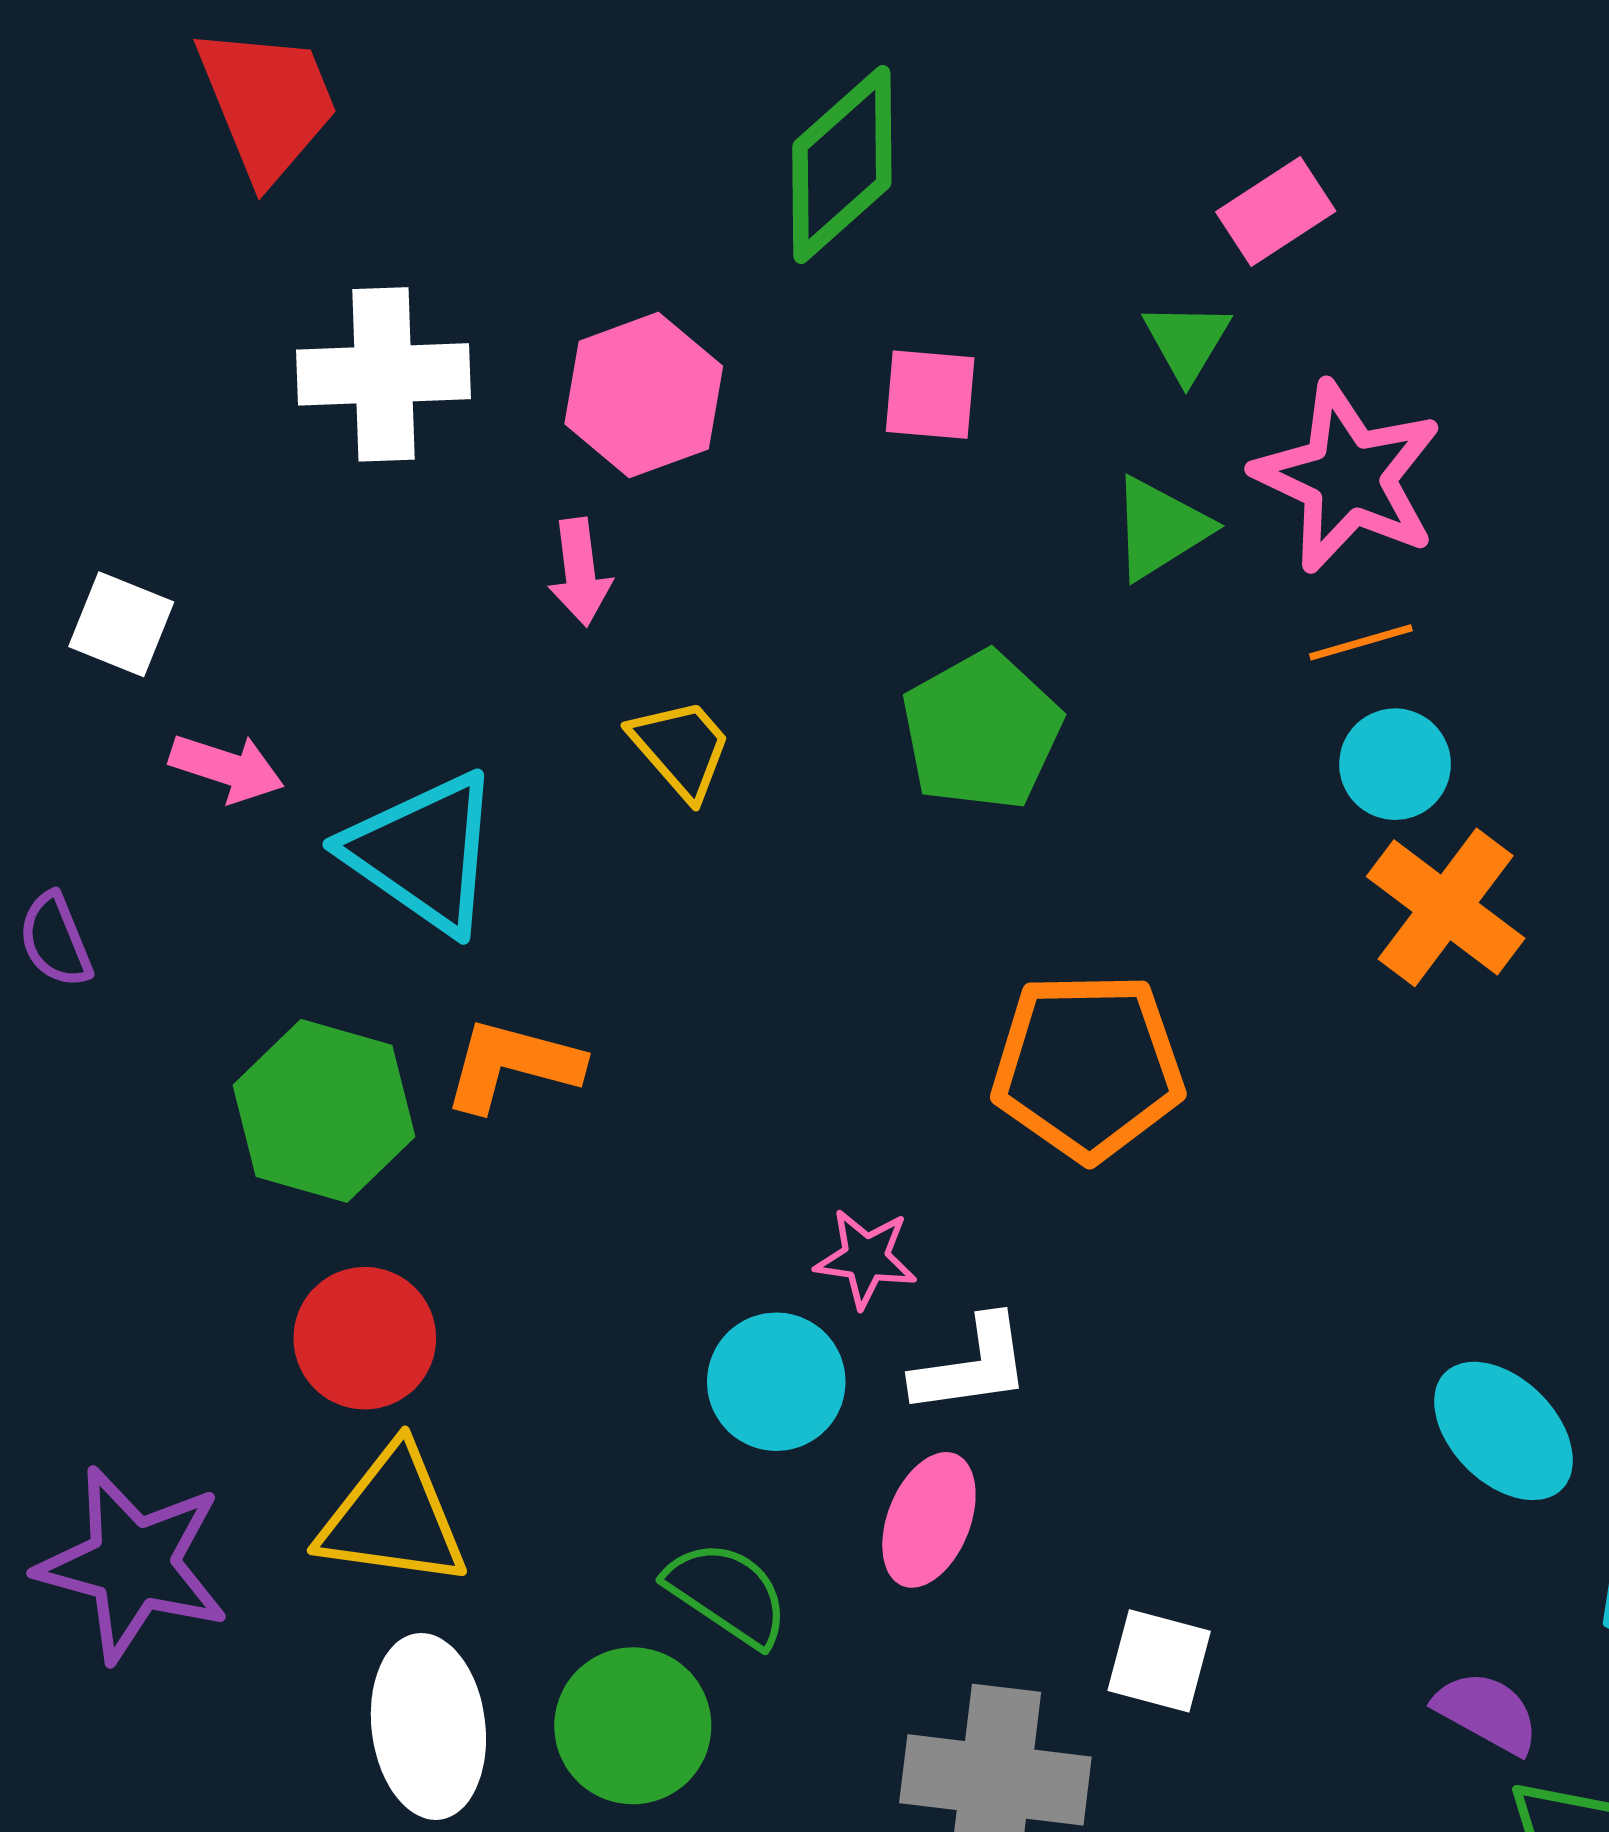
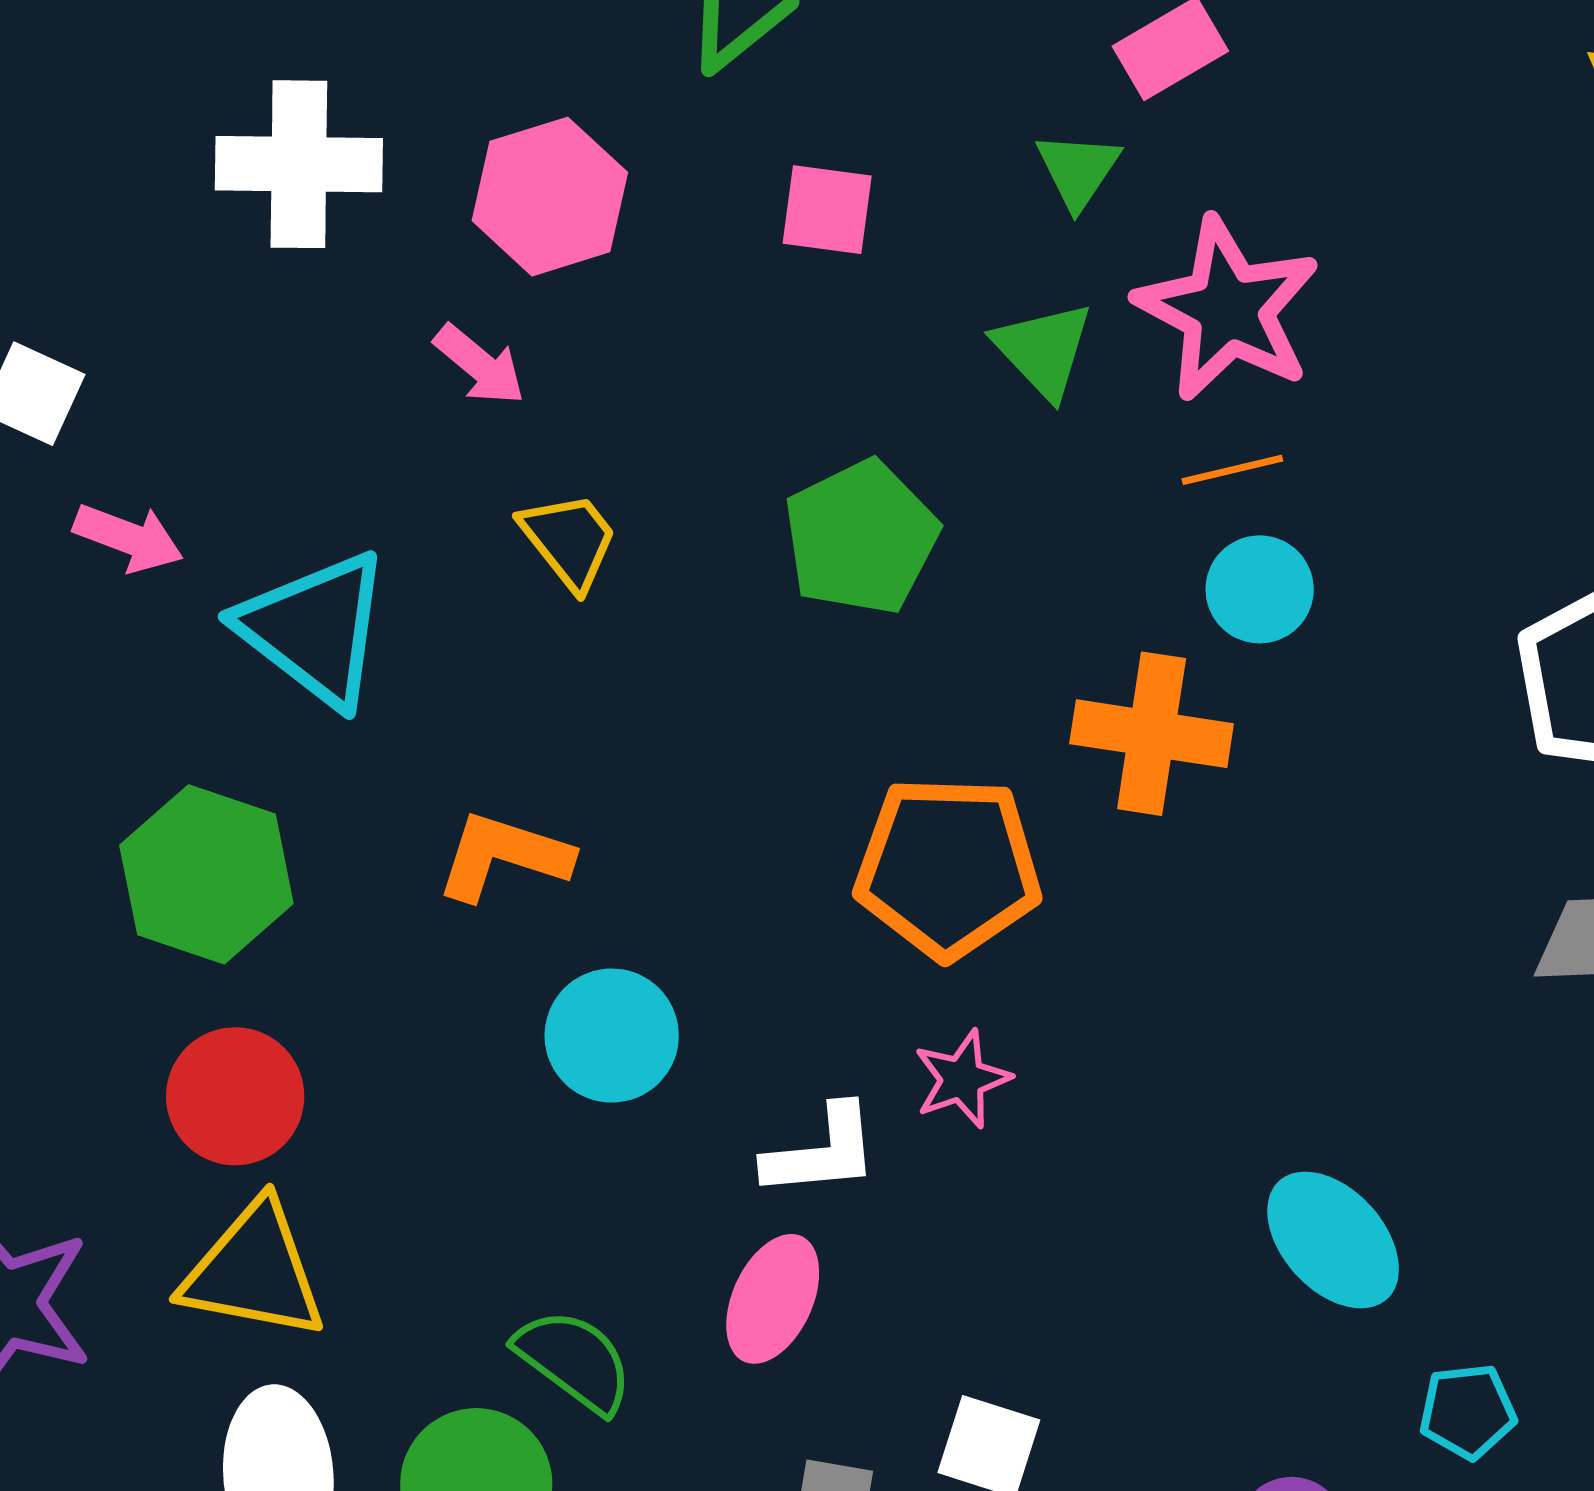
green triangle: (1160, 528) -> (1043, 350), turned -44
pink arrow: (580, 572) -> (480, 365), turned -46
orange cross: (1446, 907) -> (1152, 734), moved, turned -31
orange L-shape: (512, 1065) -> (504, 856), moved
pink star: (866, 1258) -> (962, 1079), moved, turned -30
cyan circle: (776, 1382) -> (612, 1036), moved

